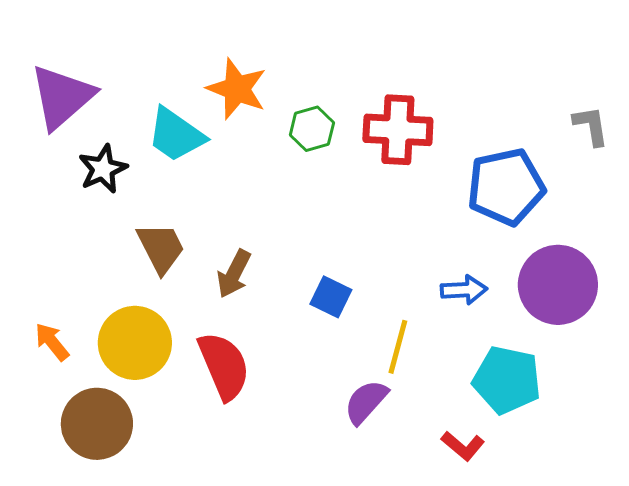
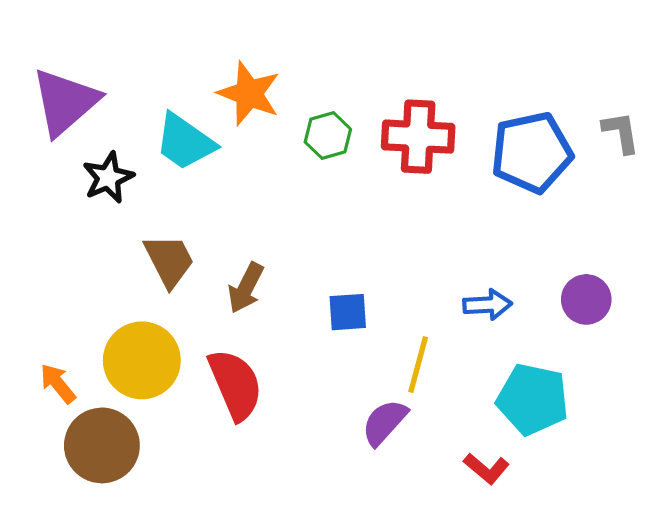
blue pentagon: (506, 187) -> (532, 152), moved
purple circle: (558, 285) -> (586, 299), size x0.6
blue square: (331, 297) -> (348, 312), turned -30
orange arrow: (52, 342) -> (58, 383), moved

